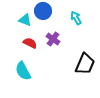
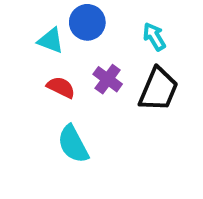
black trapezoid: (85, 64) -> (158, 89), moved
cyan semicircle: (23, 71) -> (73, 144), moved

